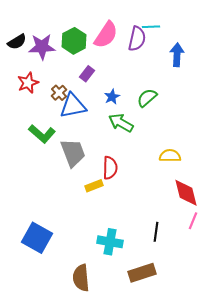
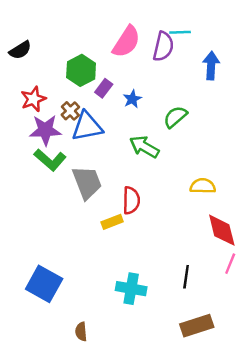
green hexagon: (74, 41) -> (81, 70), moved
purple star: (42, 47) -> (45, 130), moved
blue star: (112, 97) -> (132, 99), moved
brown rectangle: (142, 273) -> (197, 326), moved
brown semicircle: (81, 278) -> (81, 332), moved, size x0.6

